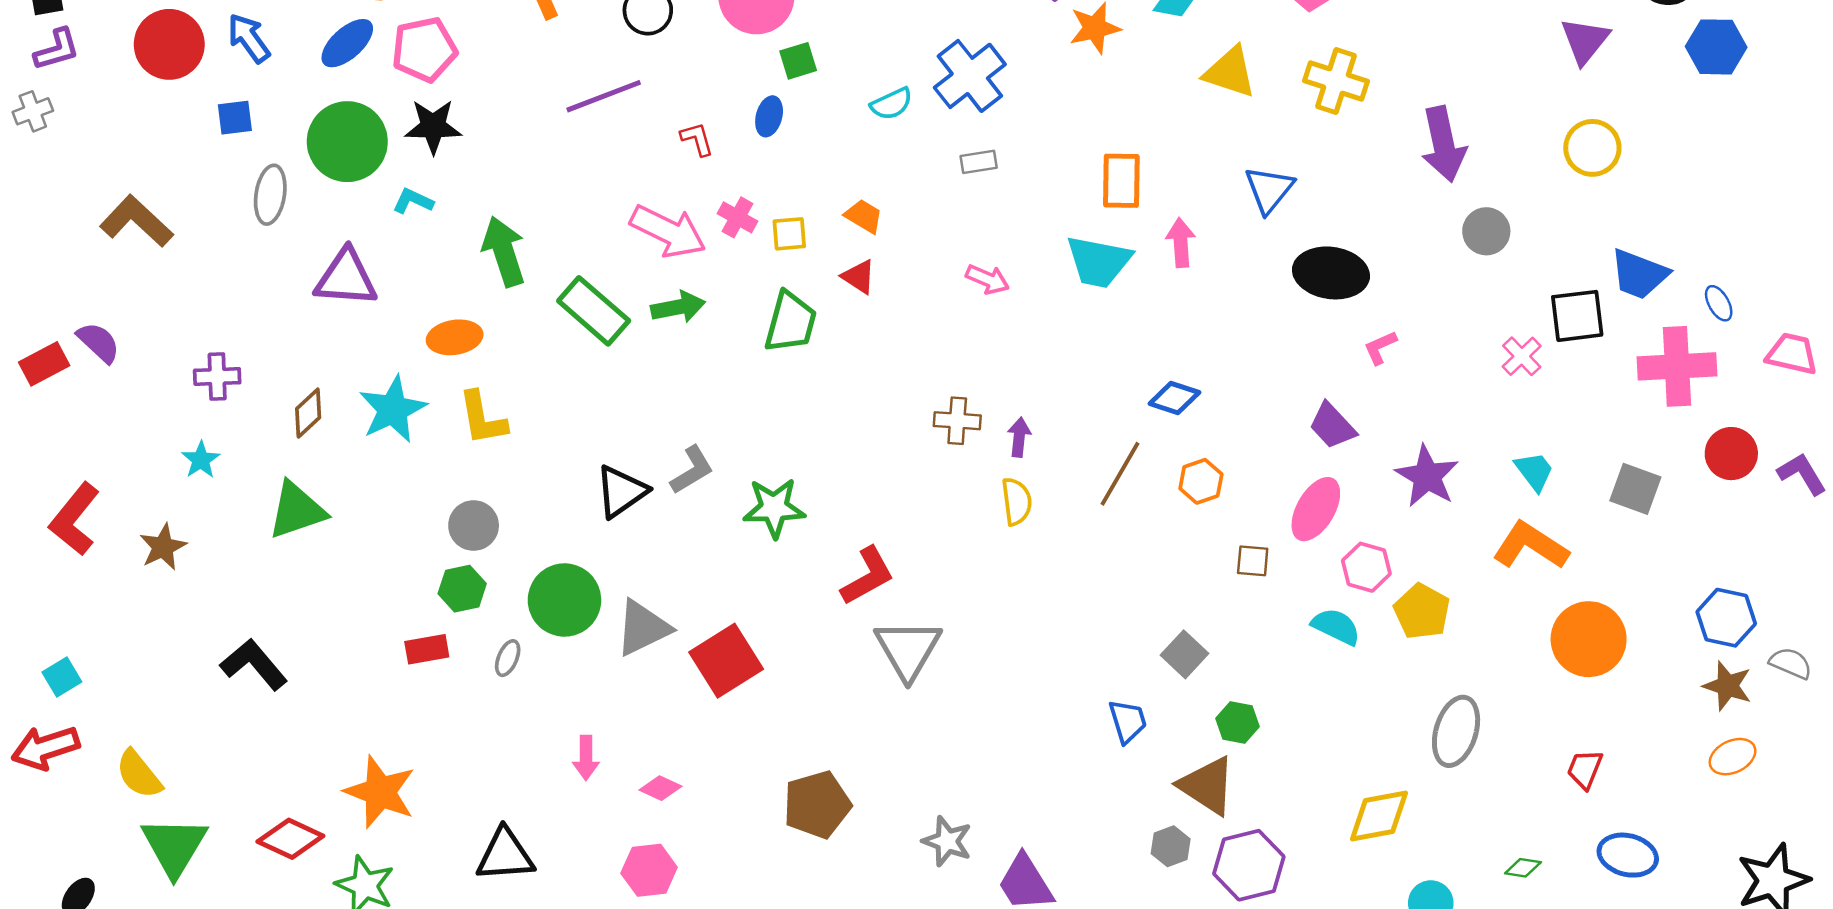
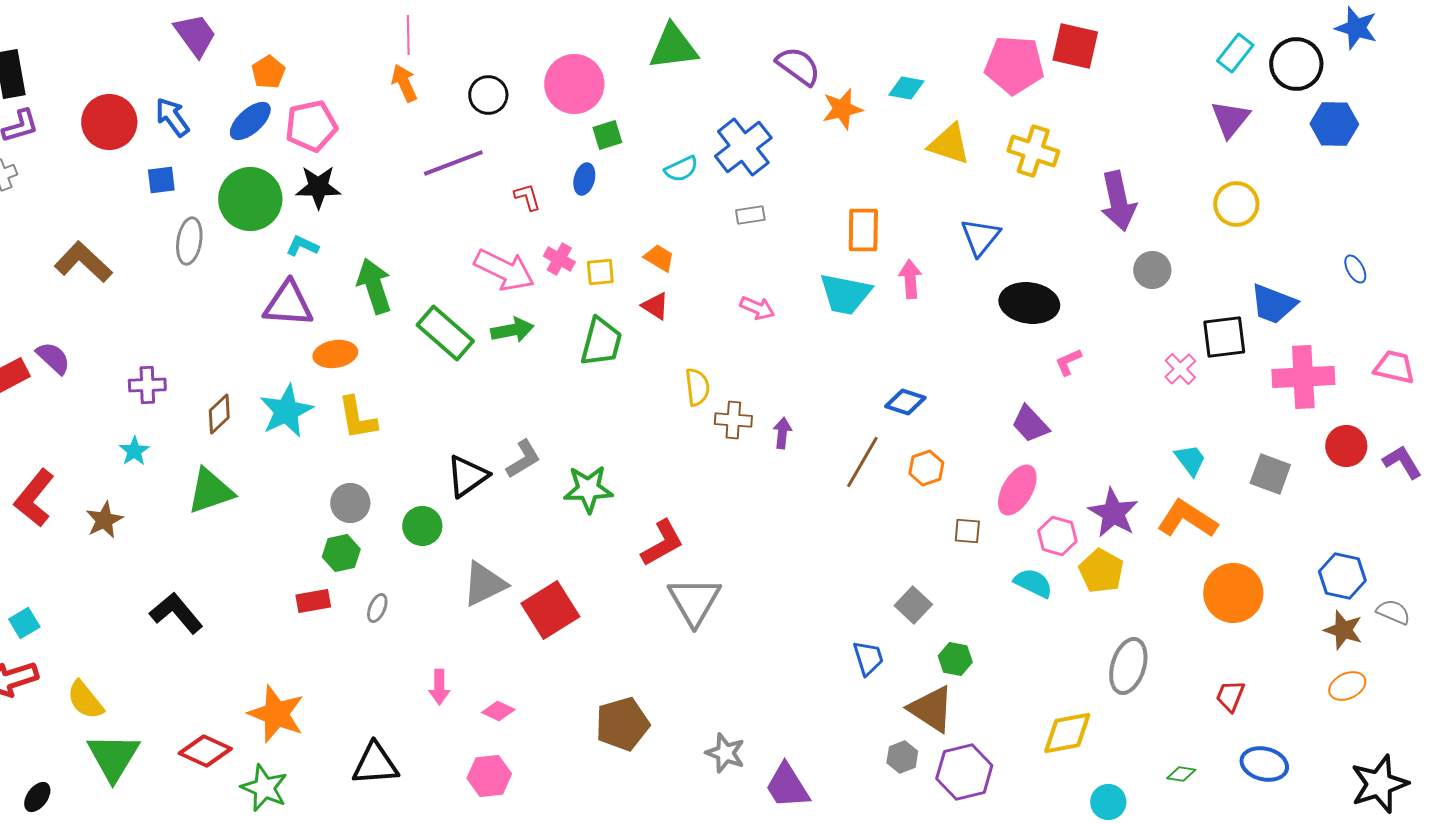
purple triangle: (346, 278) -> (288, 304), moved
blue ellipse: (1719, 303) -> (1355, 269), moved
purple star: (1427, 476) -> (1113, 513), moved
yellow semicircle: (1017, 502) -> (697, 387), moved
green circle: (564, 600) -> (422, 526), moved, size x0.7

